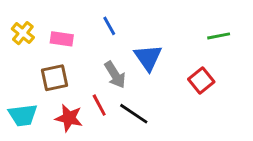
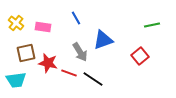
blue triangle: (148, 58) -> (103, 40), turned 45
brown square: (55, 78) -> (26, 53), moved
red line: (99, 105) -> (69, 73), turned -42
red star: (69, 118) -> (48, 63), moved

